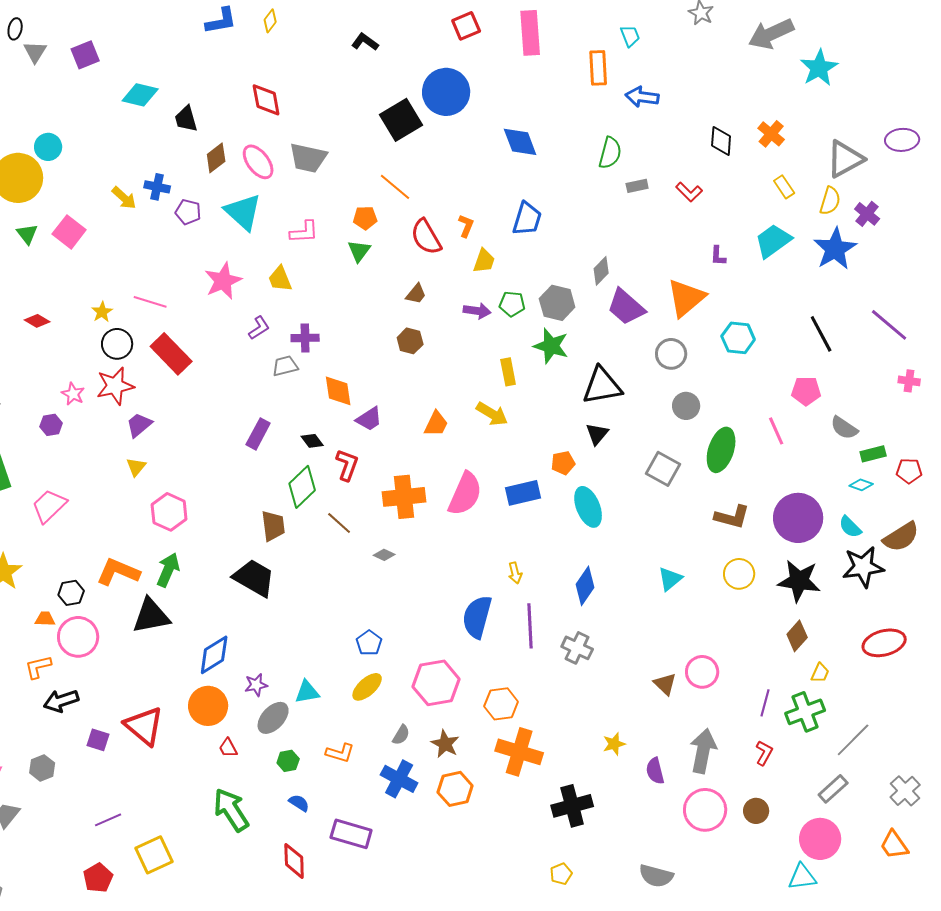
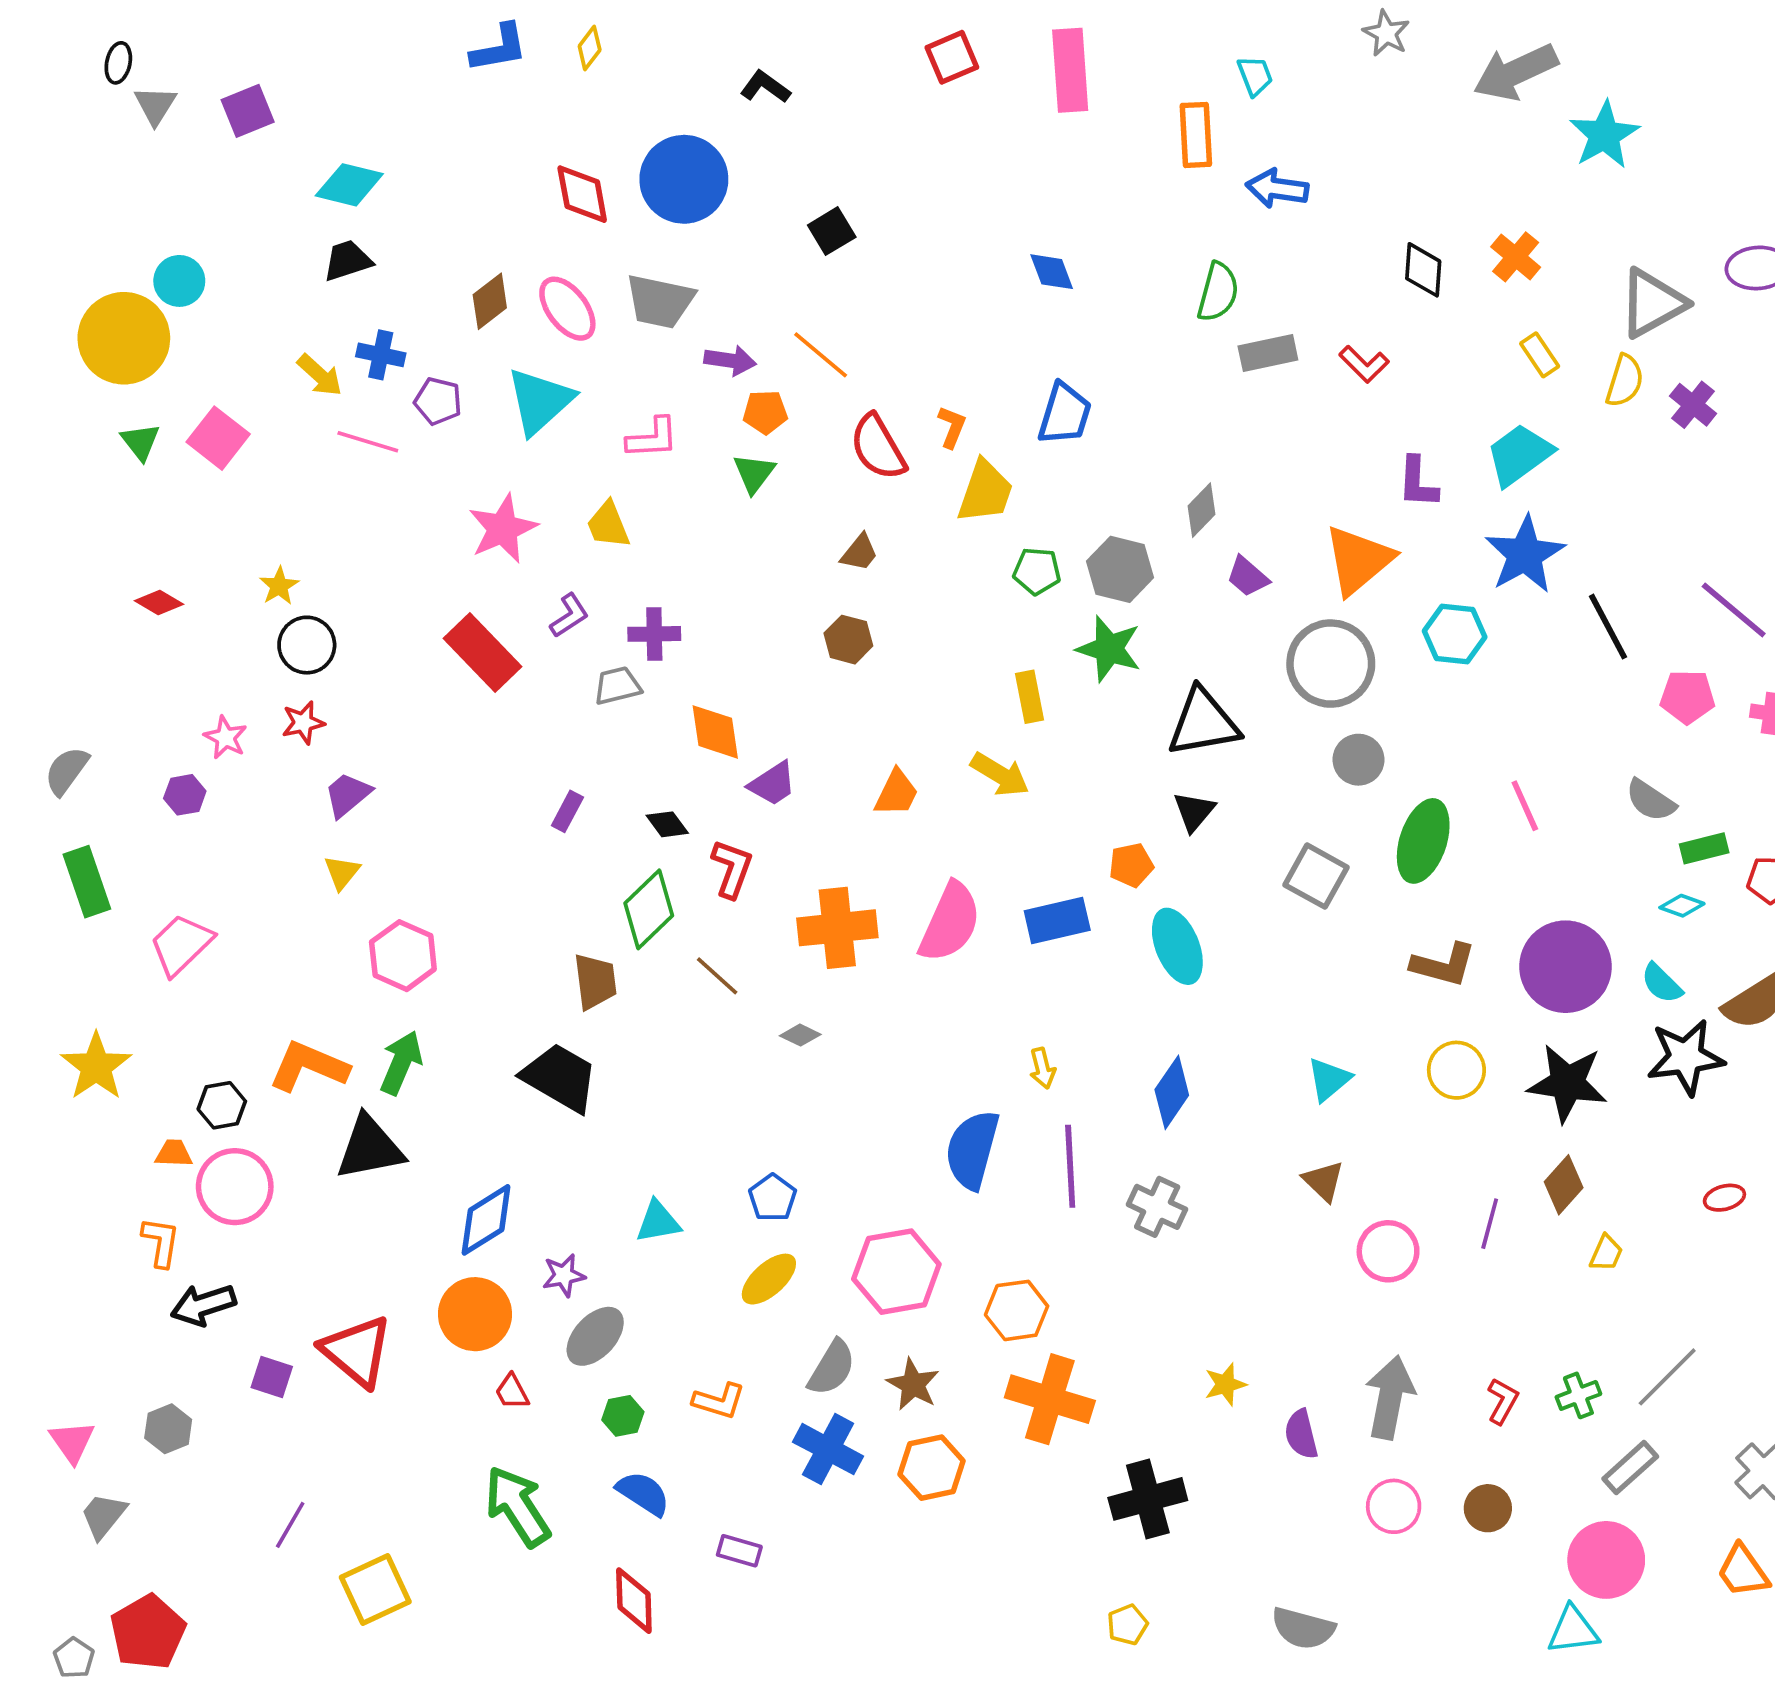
blue circle: (446, 92) -> (684, 179), moved
black trapezoid: (186, 119) -> (347, 261), moved, turned 88
black square: (401, 120) -> (832, 231), size x0.6
blue diamond: (520, 142) -> (1052, 272), size x0.7
gray rectangle: (637, 186) -> (1268, 353), size x1.4
cyan triangle: (243, 212) -> (540, 401), turned 36
blue star: (835, 249) -> (1525, 554), moved
purple L-shape: (718, 256) -> (1418, 482), size x1.4
yellow trapezoid: (484, 261) -> (985, 492), size x1.4
pink line: (150, 302) -> (368, 442), moved
purple trapezoid: (626, 307) -> (1248, 577), size x0.6
purple arrow: (477, 311) -> (730, 360), moved
red rectangle: (171, 354) -> (482, 652), moved
gray circle: (671, 354) -> (1331, 664), size x1.5
red star: (115, 386) -> (303, 723), size x0.6
pink pentagon: (806, 391) -> (1687, 697), moved
purple rectangle: (258, 434) -> (567, 811), size x0.7
red ellipse: (884, 643) -> (1724, 1198), size x0.5
orange L-shape: (38, 667) -> (161, 1242), turned 112
brown triangle: (665, 684) -> (1323, 1181), moved
cyan triangle: (307, 692) -> (658, 1222), moved
purple line: (765, 703) -> (1490, 1224), moved
green cross: (805, 712) -> (1578, 1395), moved, size x0.6
gray semicircle: (401, 735) -> (832, 1368), size x1.5
blue semicircle: (299, 803) -> (643, 1493), size x1.4
pink circle: (705, 810) -> (1394, 1506), size x0.7
purple line: (108, 820) -> (290, 1525), turned -36
purple rectangle: (351, 834) -> (739, 1551), size x0.6
red pentagon: (98, 878) -> (148, 1632), moved, size x1.4

